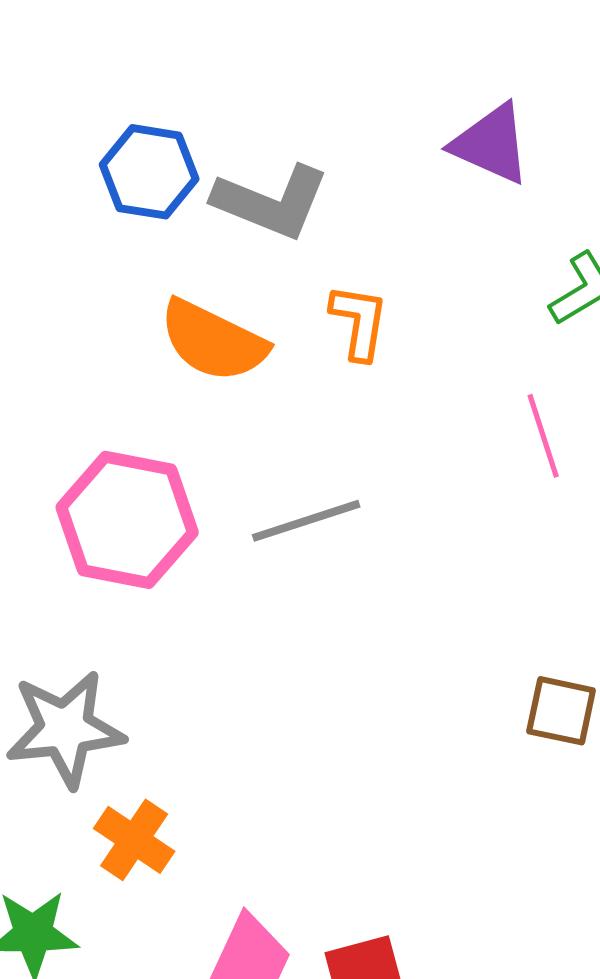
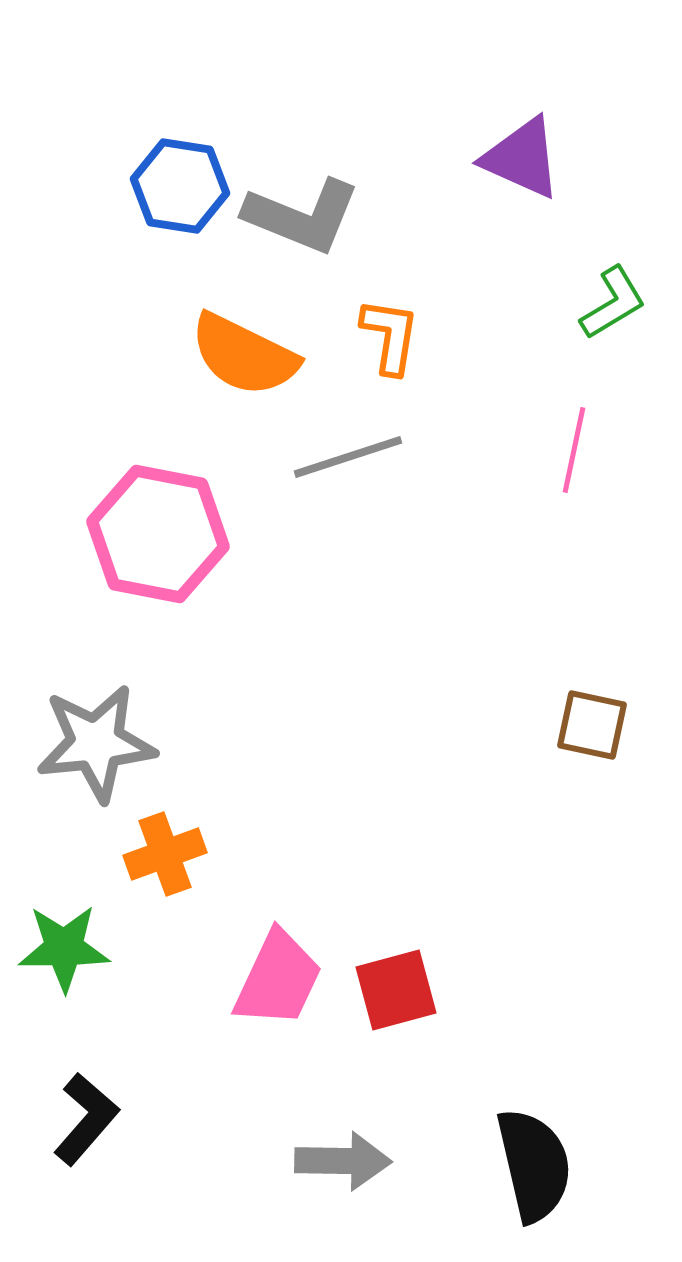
pink line: (543, 436) -> (574, 450), turned 30
gray line: (306, 521) -> (348, 457), moved
orange cross: (134, 840) -> (165, 854), turned 36

